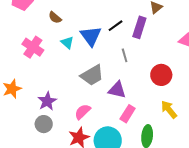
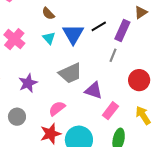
brown semicircle: (55, 18) -> (48, 13), moved
gray line: (125, 55) -> (113, 55), moved, turned 32
purple star: (47, 101) -> (28, 83), moved
pink rectangle: (128, 114) -> (110, 111), moved

